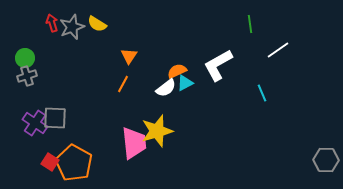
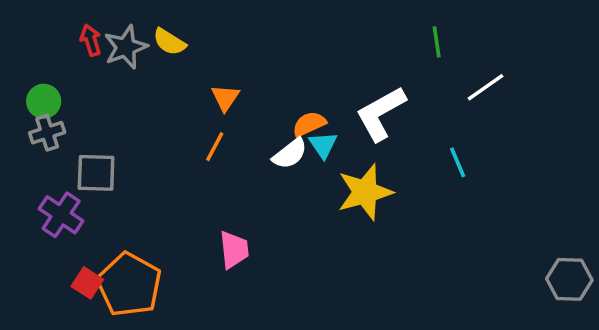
cyan triangle: (185, 83) -> (323, 145), turned -36
gray square: (55, 118) -> (96, 173), moved
yellow star: (157, 131) -> (365, 192), moved
pink trapezoid: (134, 143) -> (234, 250), size x0.7

